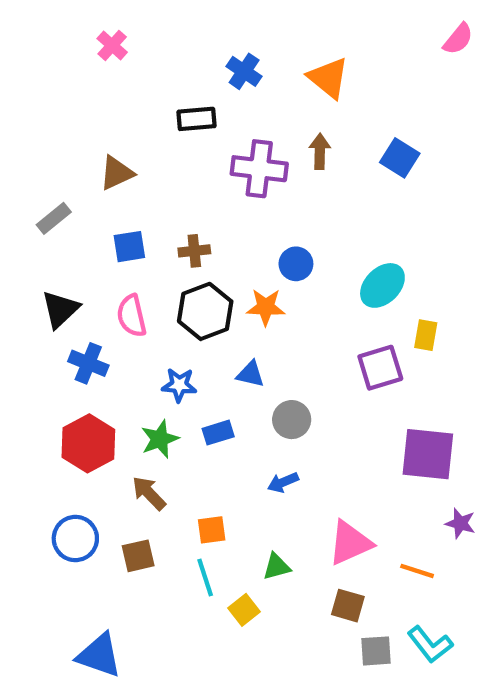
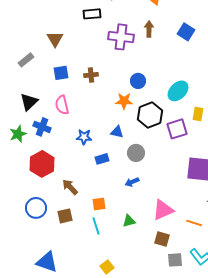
brown triangle: (116, 173) -> (55, 39), turned -36
black hexagon: (205, 311) -> (150, 115), moved
green star: (160, 439) -> (18, 134), moved
yellow square: (244, 610) -> (107, 267), moved

